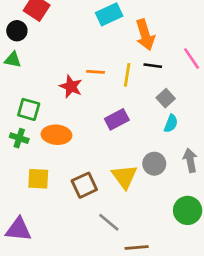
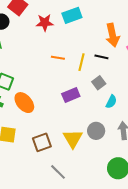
orange arrow: (145, 35) -> (113, 35), moved
red star: (71, 87) -> (45, 23), moved, turned -30
gray square: (166, 98) -> (99, 83), moved
orange ellipse: (56, 135) -> (24, 103), turned 40

